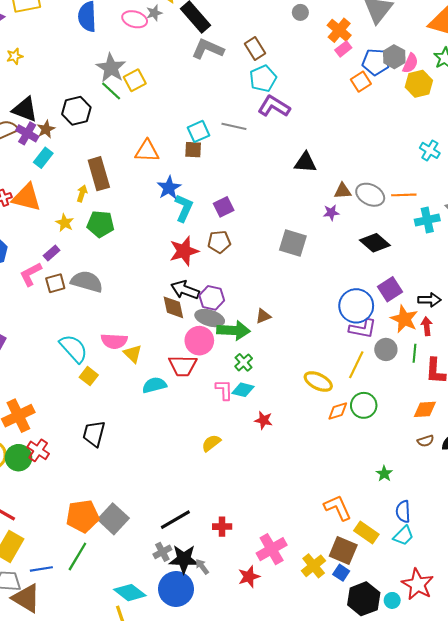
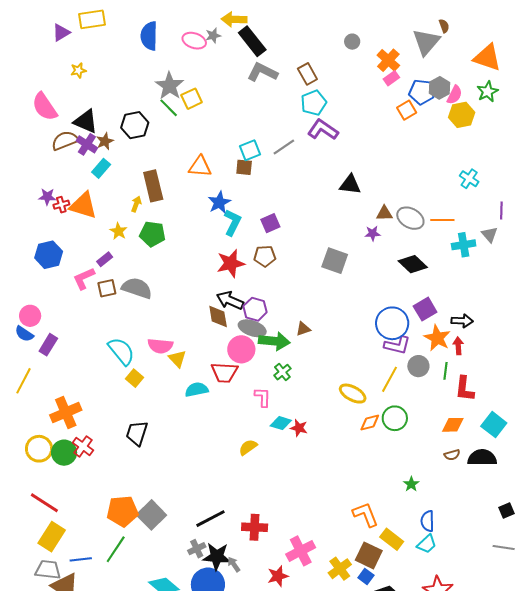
gray line: (234, 126) -> (284, 147), turned -50
cyan diamond: (243, 390) -> (281, 423), moved
red cross: (222, 527) -> (255, 527), size x1.4

